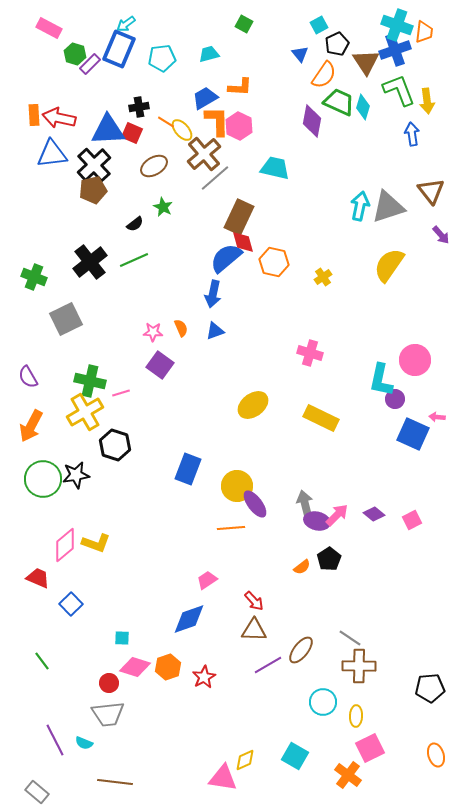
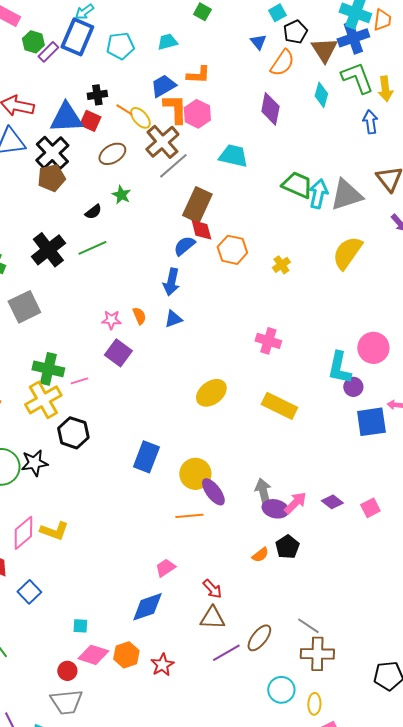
green trapezoid: (339, 102) -> (297, 185), moved
blue semicircle: (226, 258) -> (184, 246), size x0.7
blue square: (413, 434) -> (371, 422), turned -32

